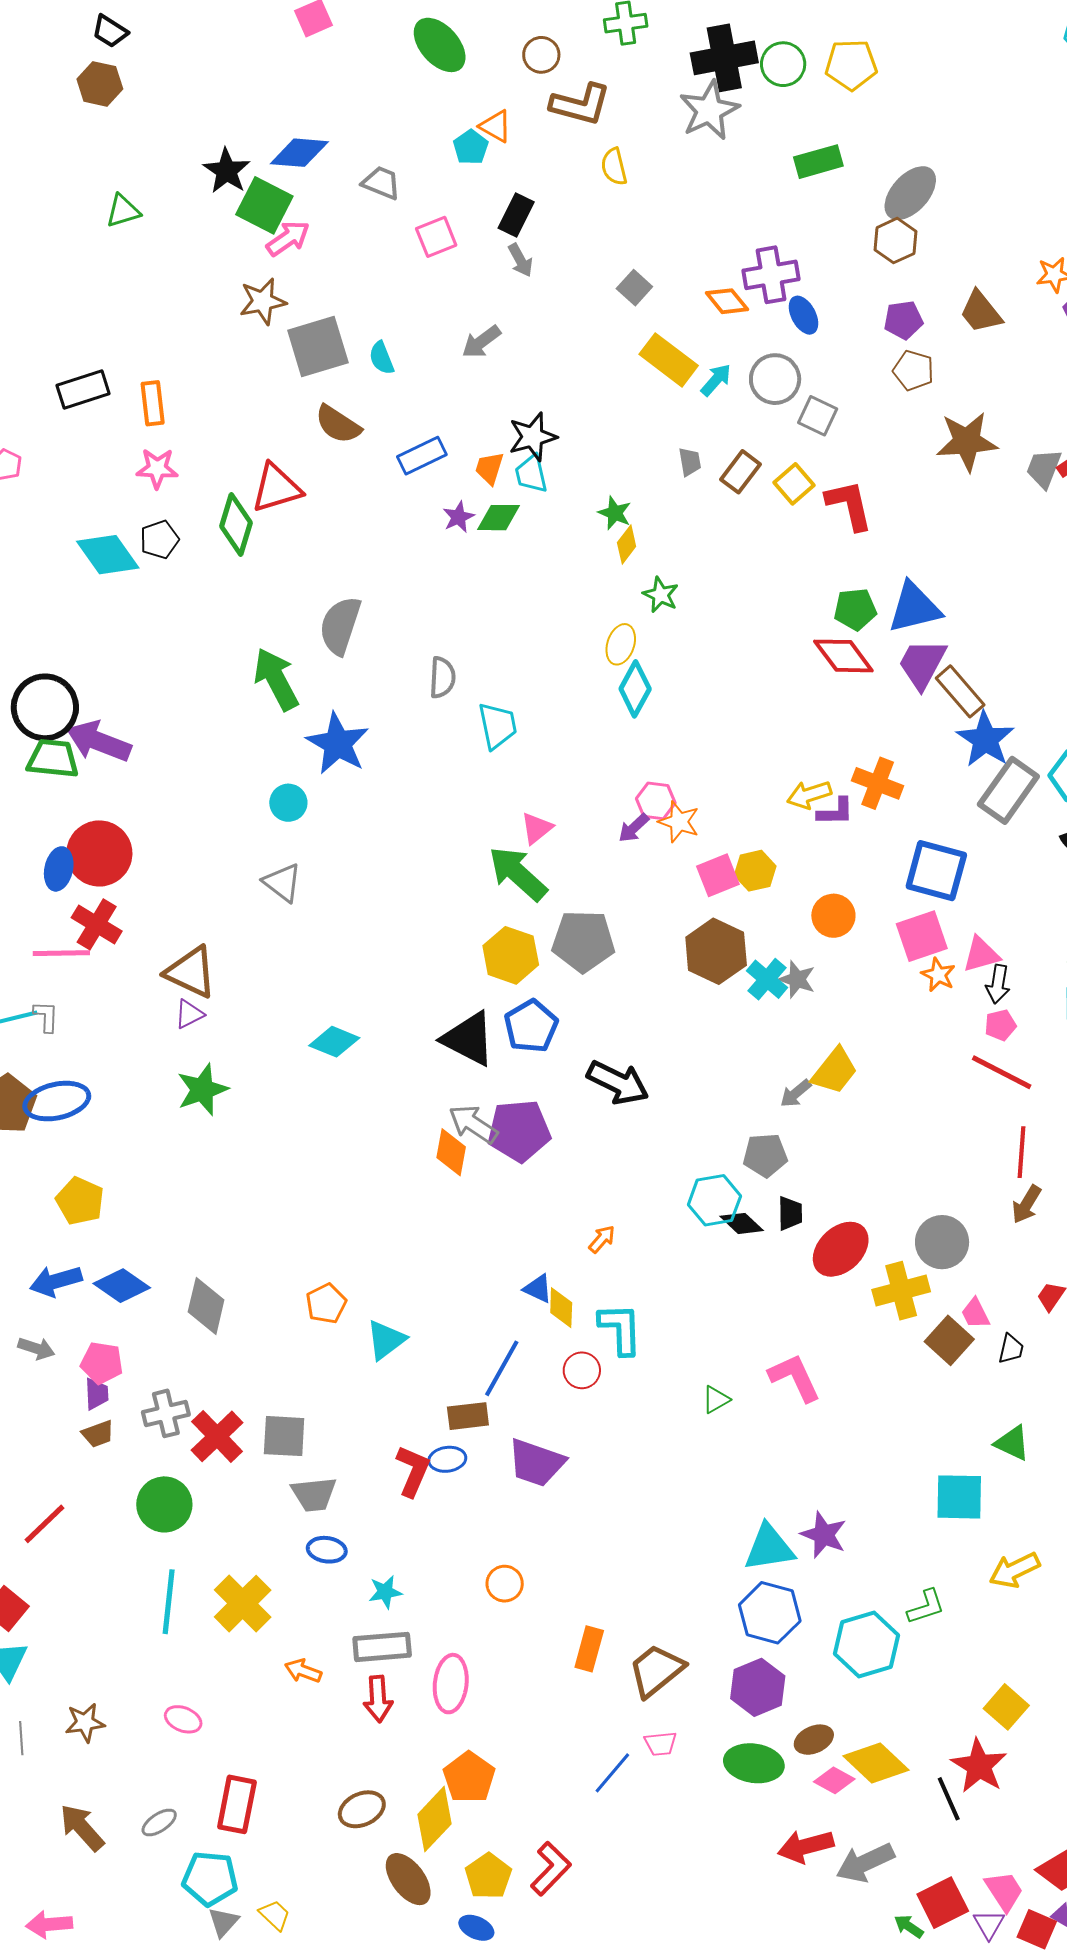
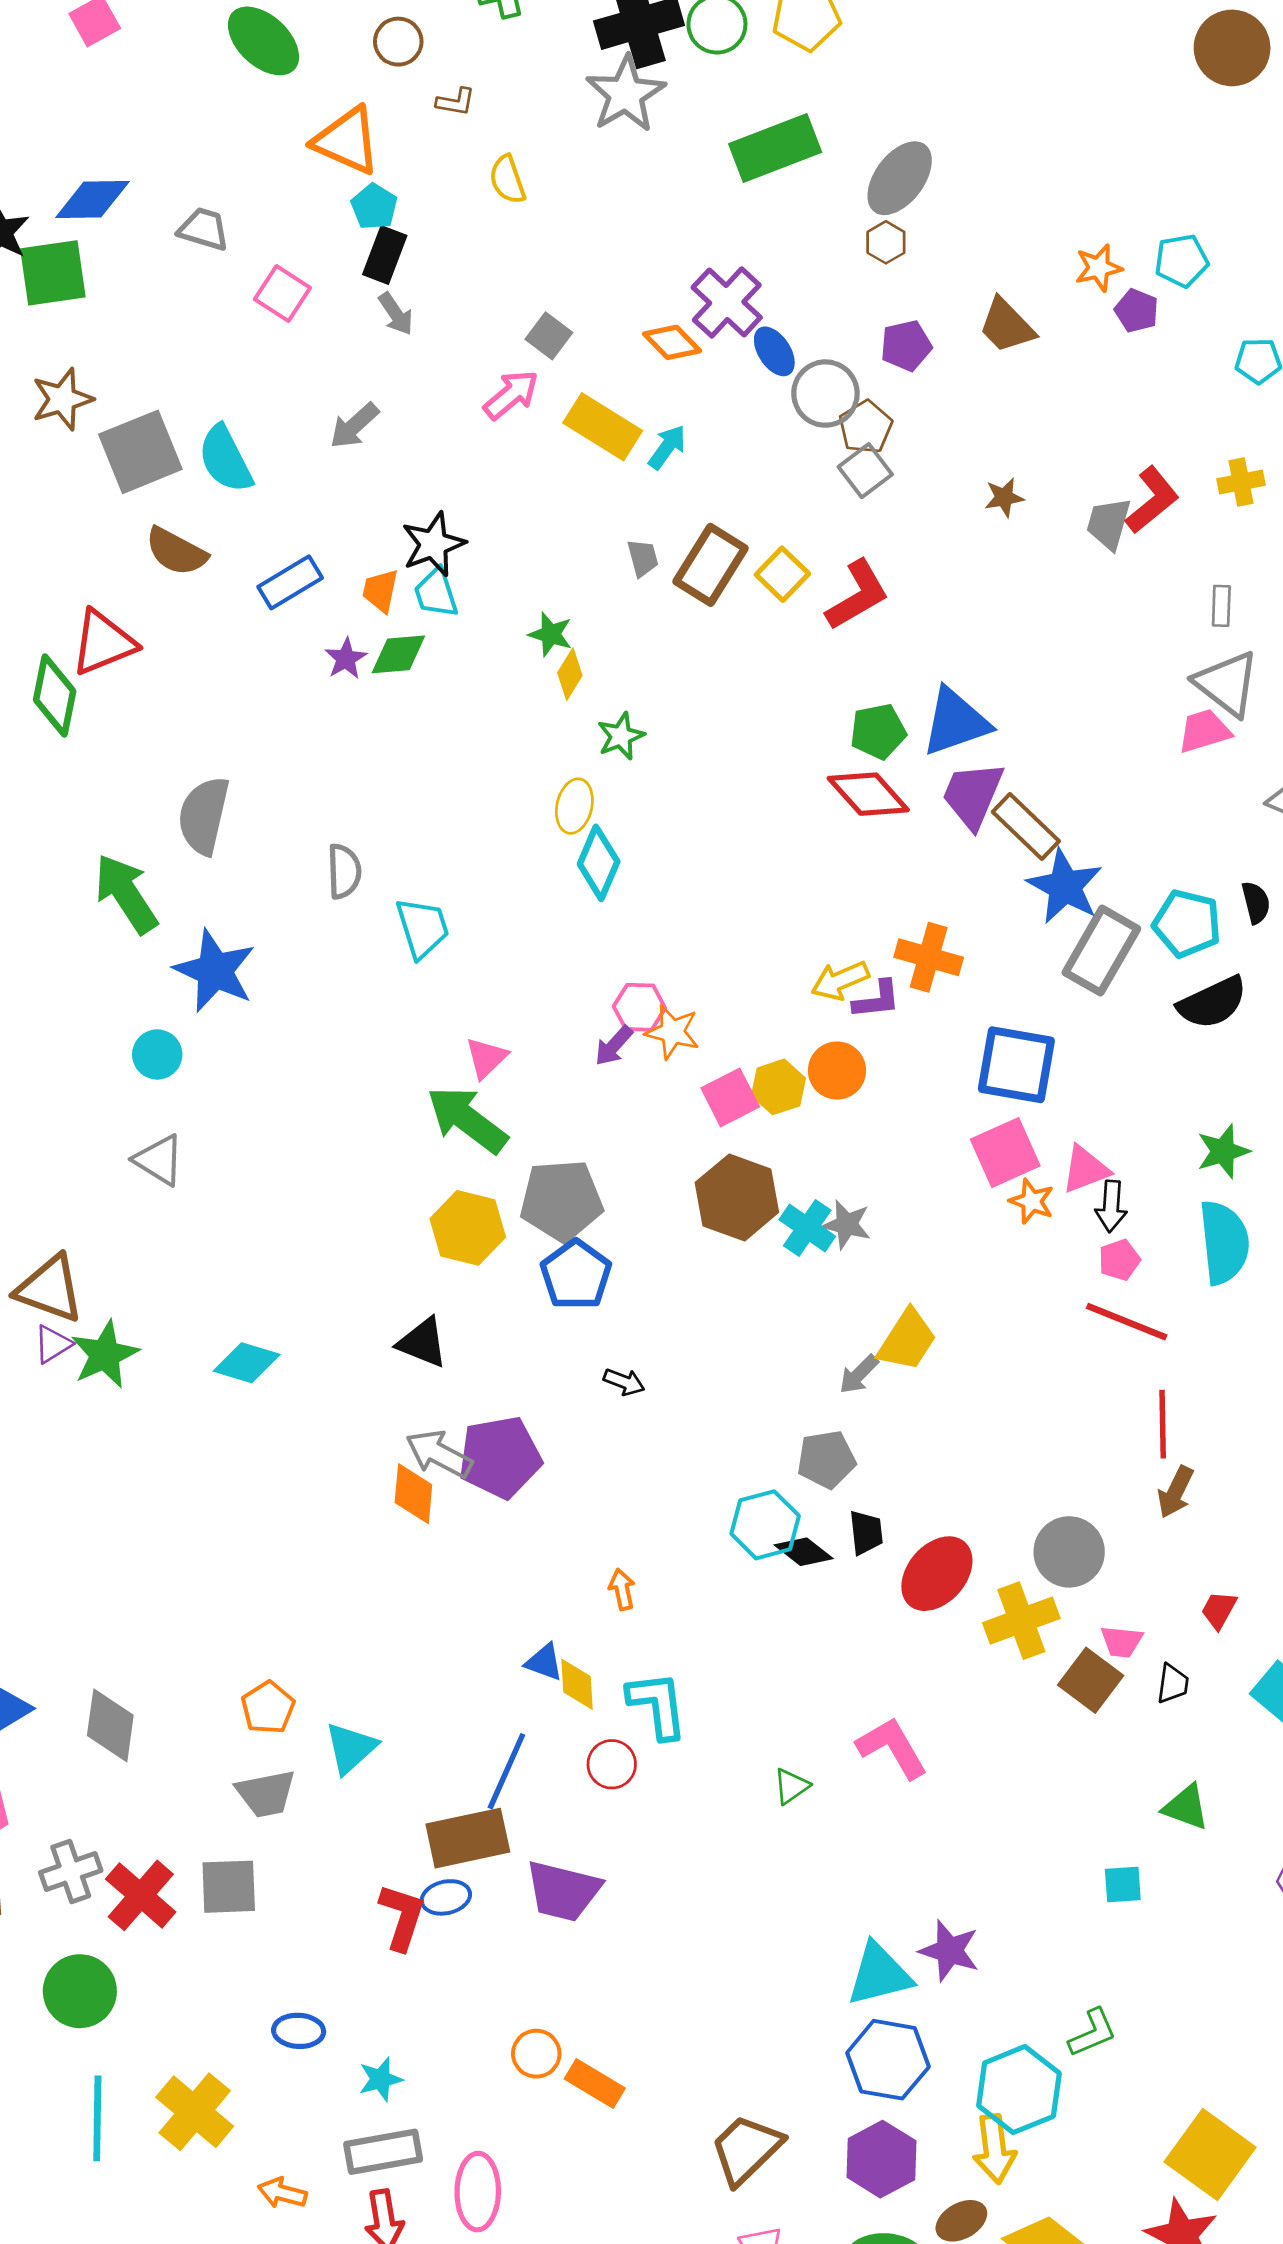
brown L-shape: (580, 104) -> (456, 102), size x0.5
orange triangle: (496, 126) -> (347, 141), size x1.6
cyan pentagon: (471, 147) -> (374, 207), moved
green rectangle: (818, 162) -> (775, 148), size x1.4
green square: (264, 205) -> (53, 273), turned -30
pink square: (436, 237) -> (282, 294), turned -30
pink arrow: (288, 238) -> (511, 395), moved
brown hexagon: (895, 241) -> (886, 242), size x0.7
purple cross: (771, 275) -> (727, 302), turned -32
cyan semicircle: (382, 358) -> (225, 459), size x1.6
brown pentagon: (913, 370) -> (866, 427), moved, turned 30
gray circle: (775, 379) -> (825, 394), moved
gray square: (818, 416) -> (865, 471), moved, turned 33
brown star: (967, 441) -> (1004, 497), size x0.5
brown rectangle: (740, 472) -> (711, 565), size x1.4
red L-shape: (849, 505) -> (857, 595), turned 78
green star: (661, 595) -> (621, 736), turned 30
orange circle: (833, 916) -> (837, 1071), moved
blue pentagon: (531, 1026) -> (576, 1275), moved
black triangle: (468, 1039) -> (422, 1343), size x0.7
black arrow: (618, 1083) -> (624, 1382), size x0.5
green star: (202, 1090) -> (105, 1355), moved
orange arrow: (602, 1239) -> (622, 1589), turned -48
pink trapezoid: (975, 1313) -> (1122, 1642), turned -52
brown rectangle: (468, 1416) -> (468, 1838), size x1.5
gray trapezoid: (314, 1494) -> (266, 1794), moved
cyan square: (959, 1497) -> (1123, 1885), size x0.6
yellow arrow: (1014, 1570) -> (994, 2149), moved, turned -66
orange rectangle: (589, 1649) -> (595, 2083), moved, turned -69
yellow square: (1006, 1707) -> (1210, 2155), size x1.5

